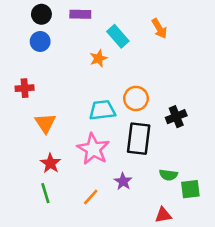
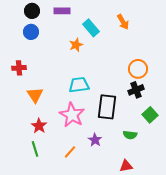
orange circle: (136, 98) -> (138, 69), moved
green square: (190, 189) -> (150, 115), moved, turned -35

